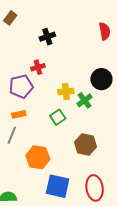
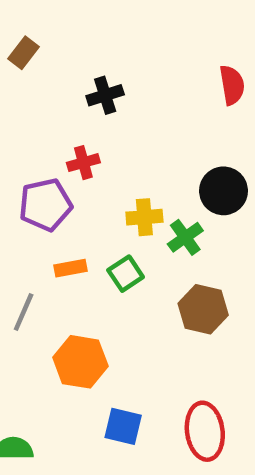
orange rectangle: (19, 114) -> (70, 268), moved
brown hexagon: (85, 144) -> (203, 309), moved
blue square: (58, 186) -> (123, 426), size x0.7

